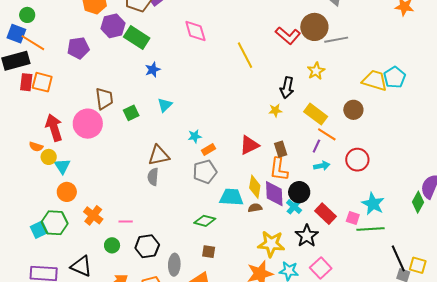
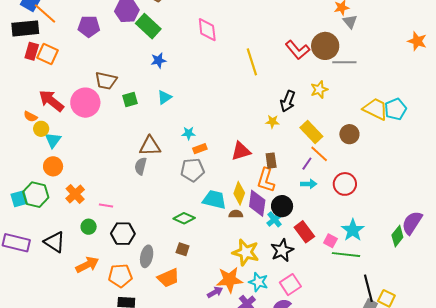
brown trapezoid: (104, 99) -> (106, 81), turned 100
red arrow: (54, 128) -> (51, 101), turned -44

